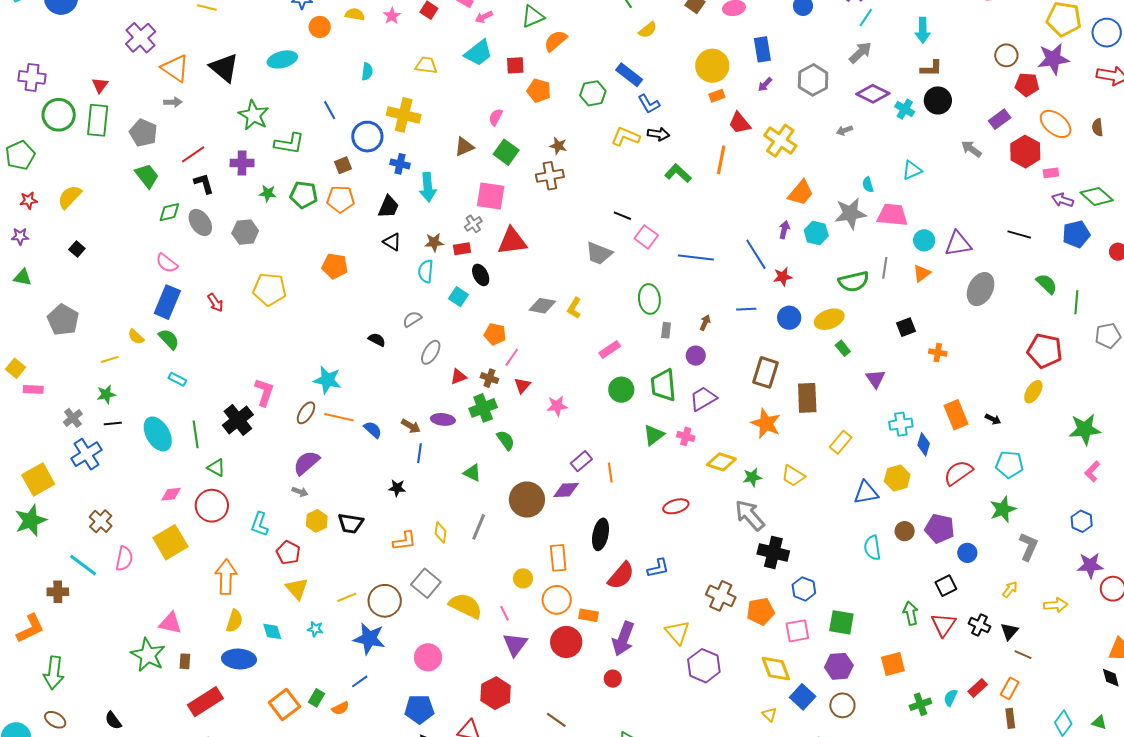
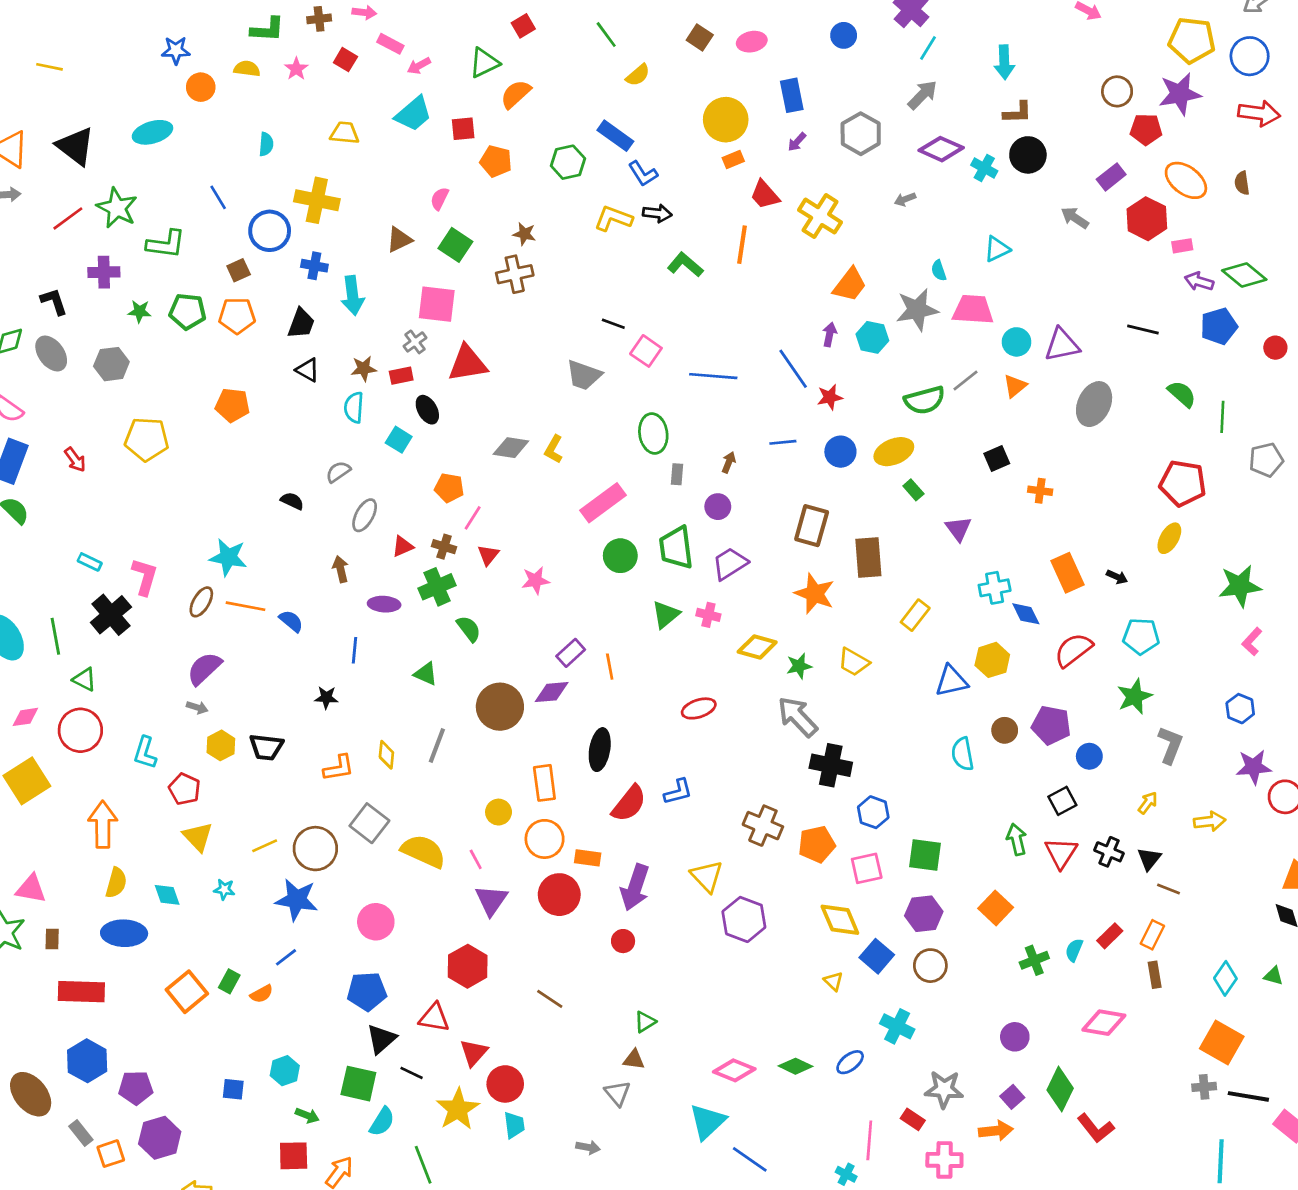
red line: (193, 154) -> (68, 218), moved
gray line: (885, 268) -> (965, 381), turned 45
pink rectangle: (610, 350) -> (603, 503), size x1.6
cyan rectangle: (177, 379) -> (90, 562), moved
brown arrow: (411, 426) -> (341, 569), moved, turned -132
blue diamond: (924, 444) -> (1026, 614), turned -40
orange square: (893, 664) -> (996, 908), turned -30
red rectangle: (205, 702) -> (81, 992), turned 36

